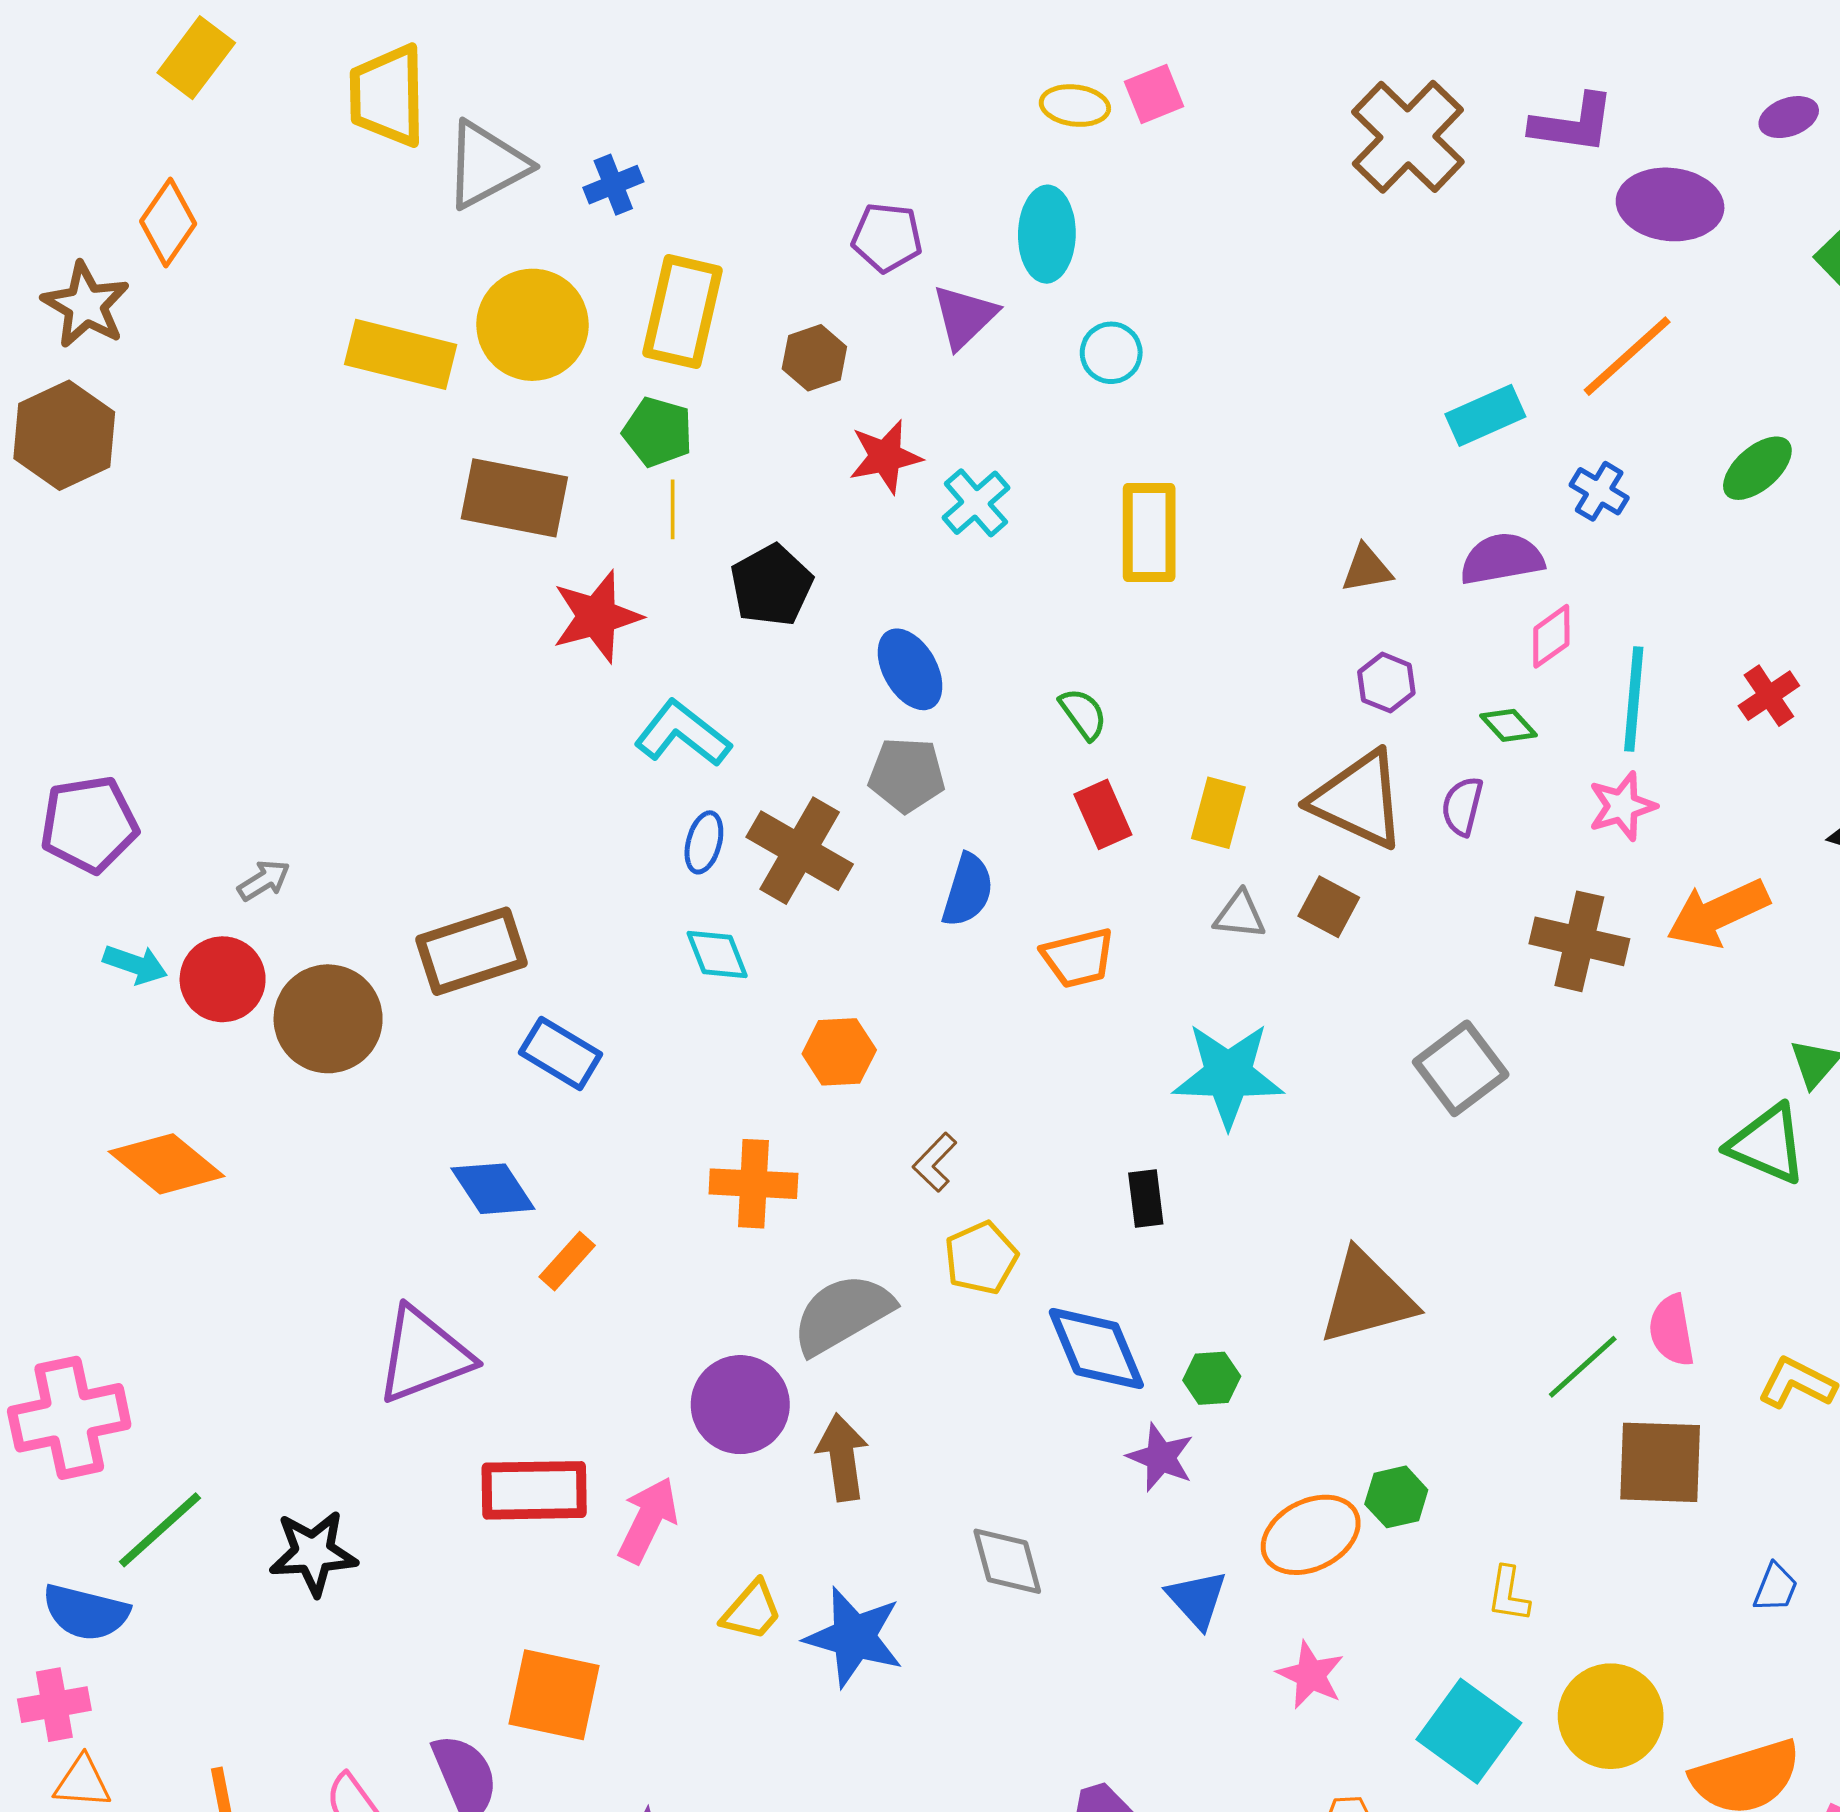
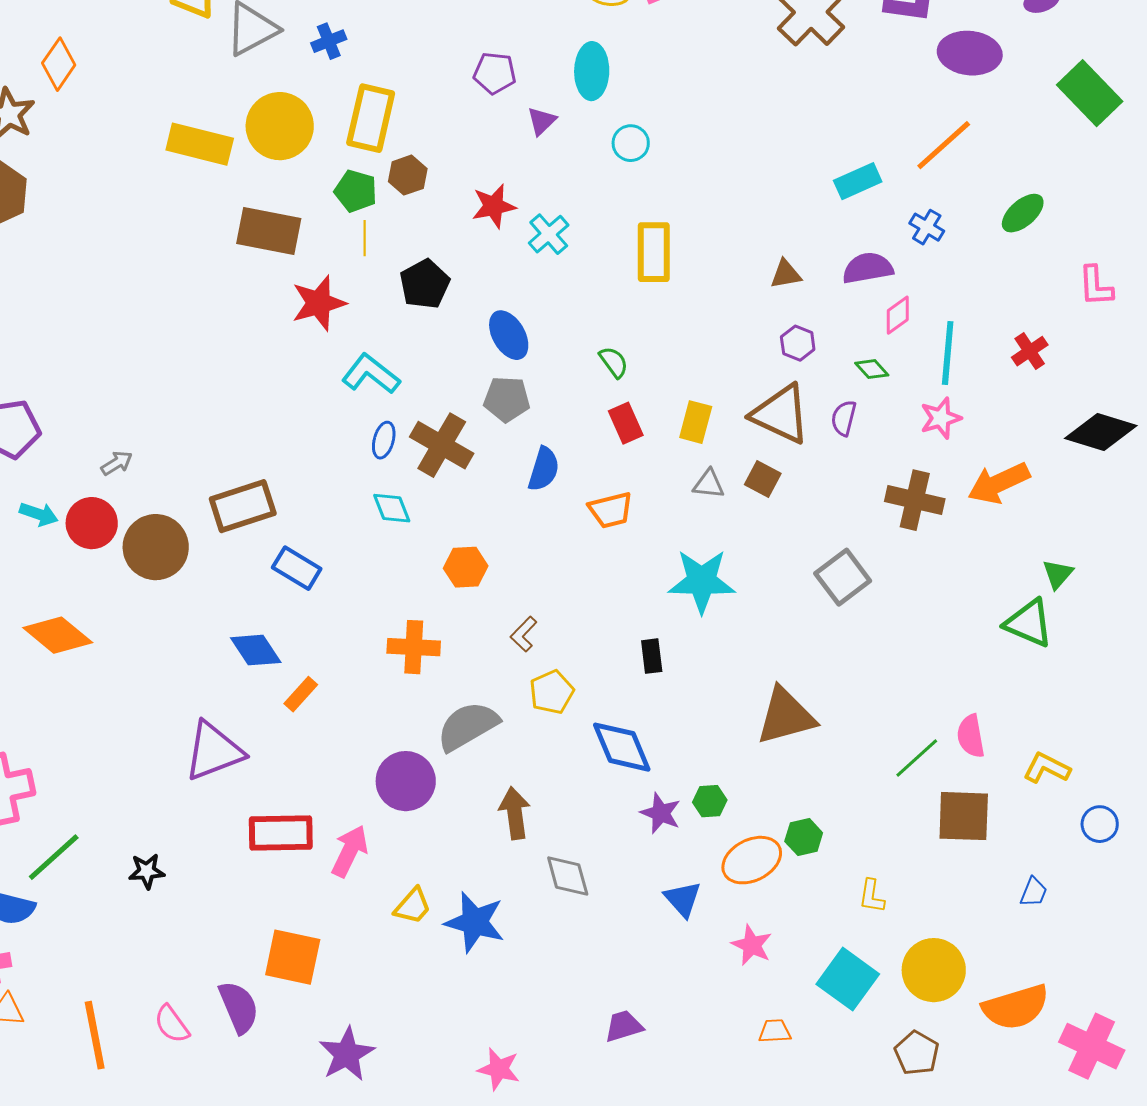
purple triangle: (964, 317) -> (542, 121), size x0.7
brown hexagon: (814, 358) -> (408, 175), moved
green hexagon: (1212, 1378) -> (710, 801), moved
brown arrow: (842, 1457) -> (515, 813), moved
black star: (313, 1553) -> (147, 871), size x0.7

